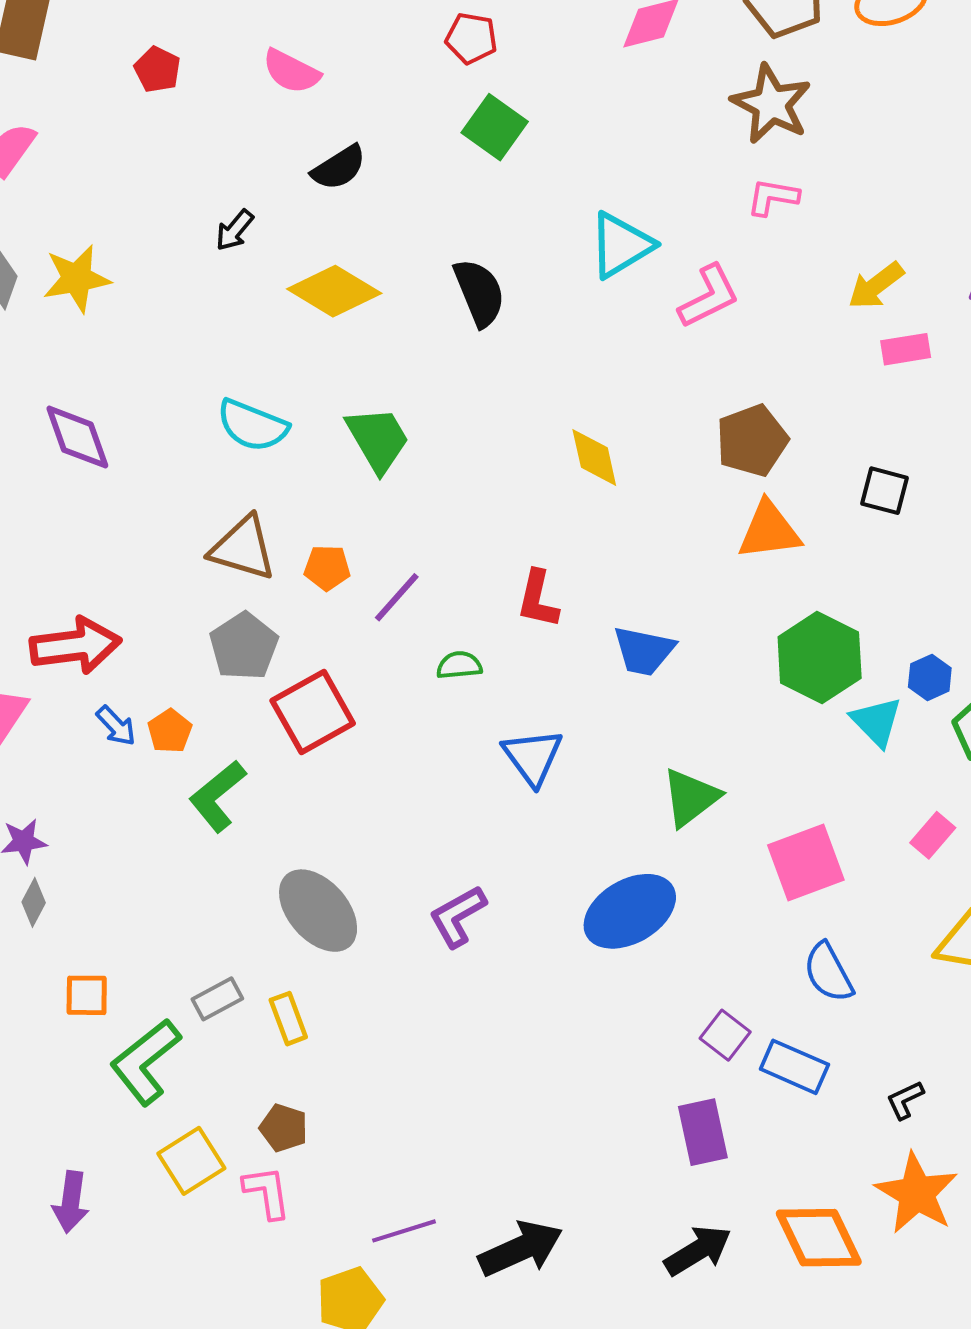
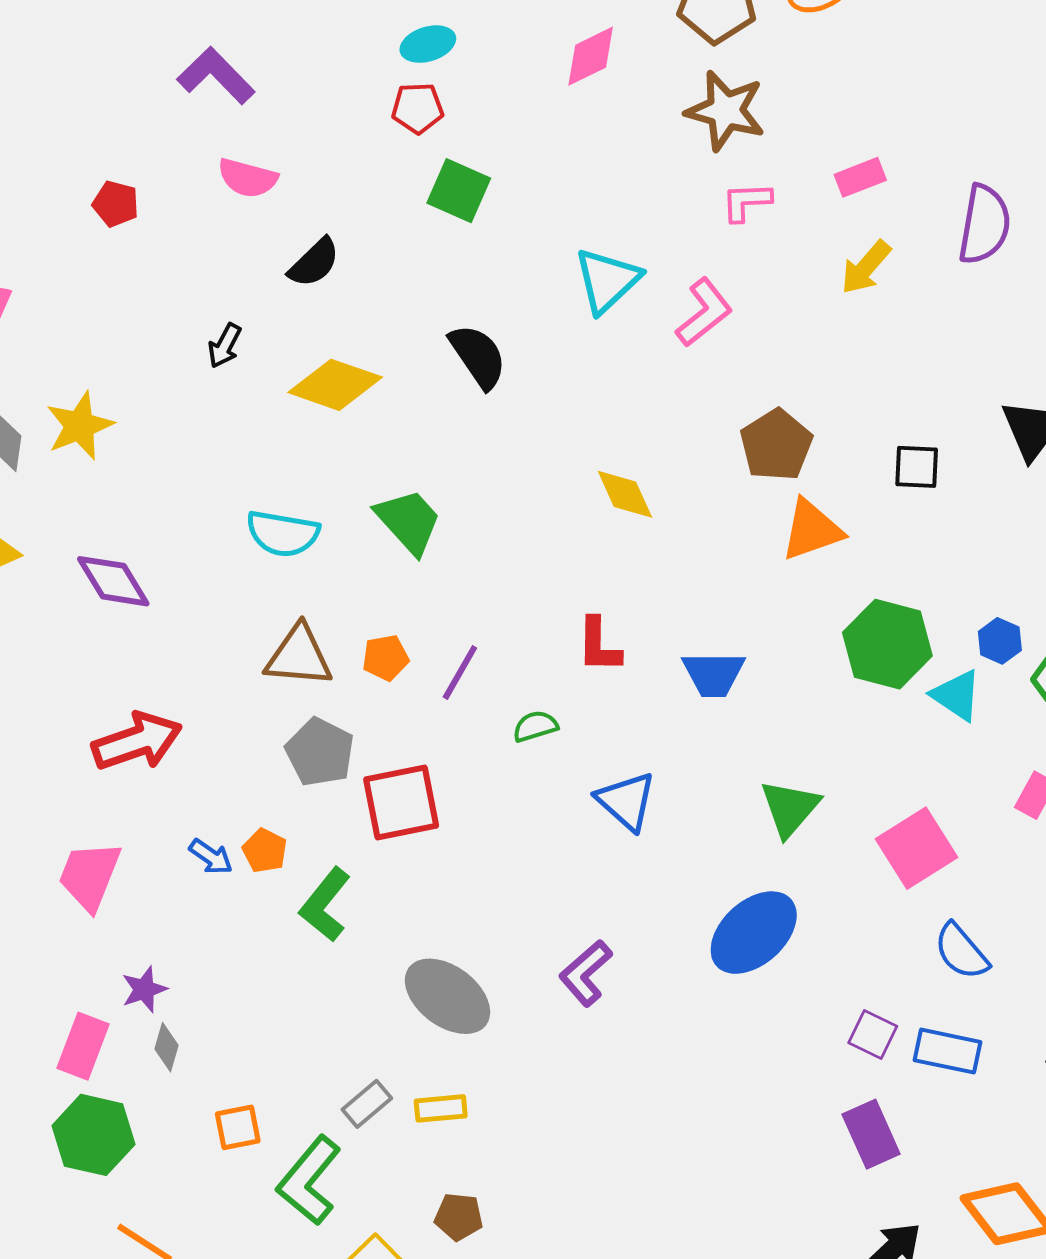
pink rectangle: (906, 349) -> (860, 177), moved
red arrow: (75, 646) -> (137, 741), moved
red square: (313, 712) -> (401, 803), turned 30
yellow rectangle: (288, 1019) -> (441, 1108), turned -63

